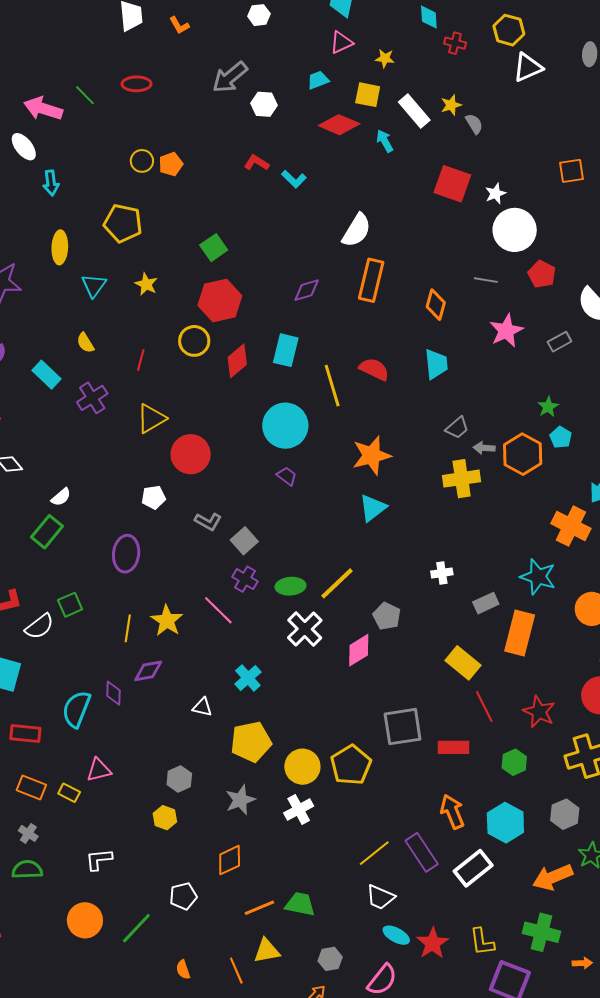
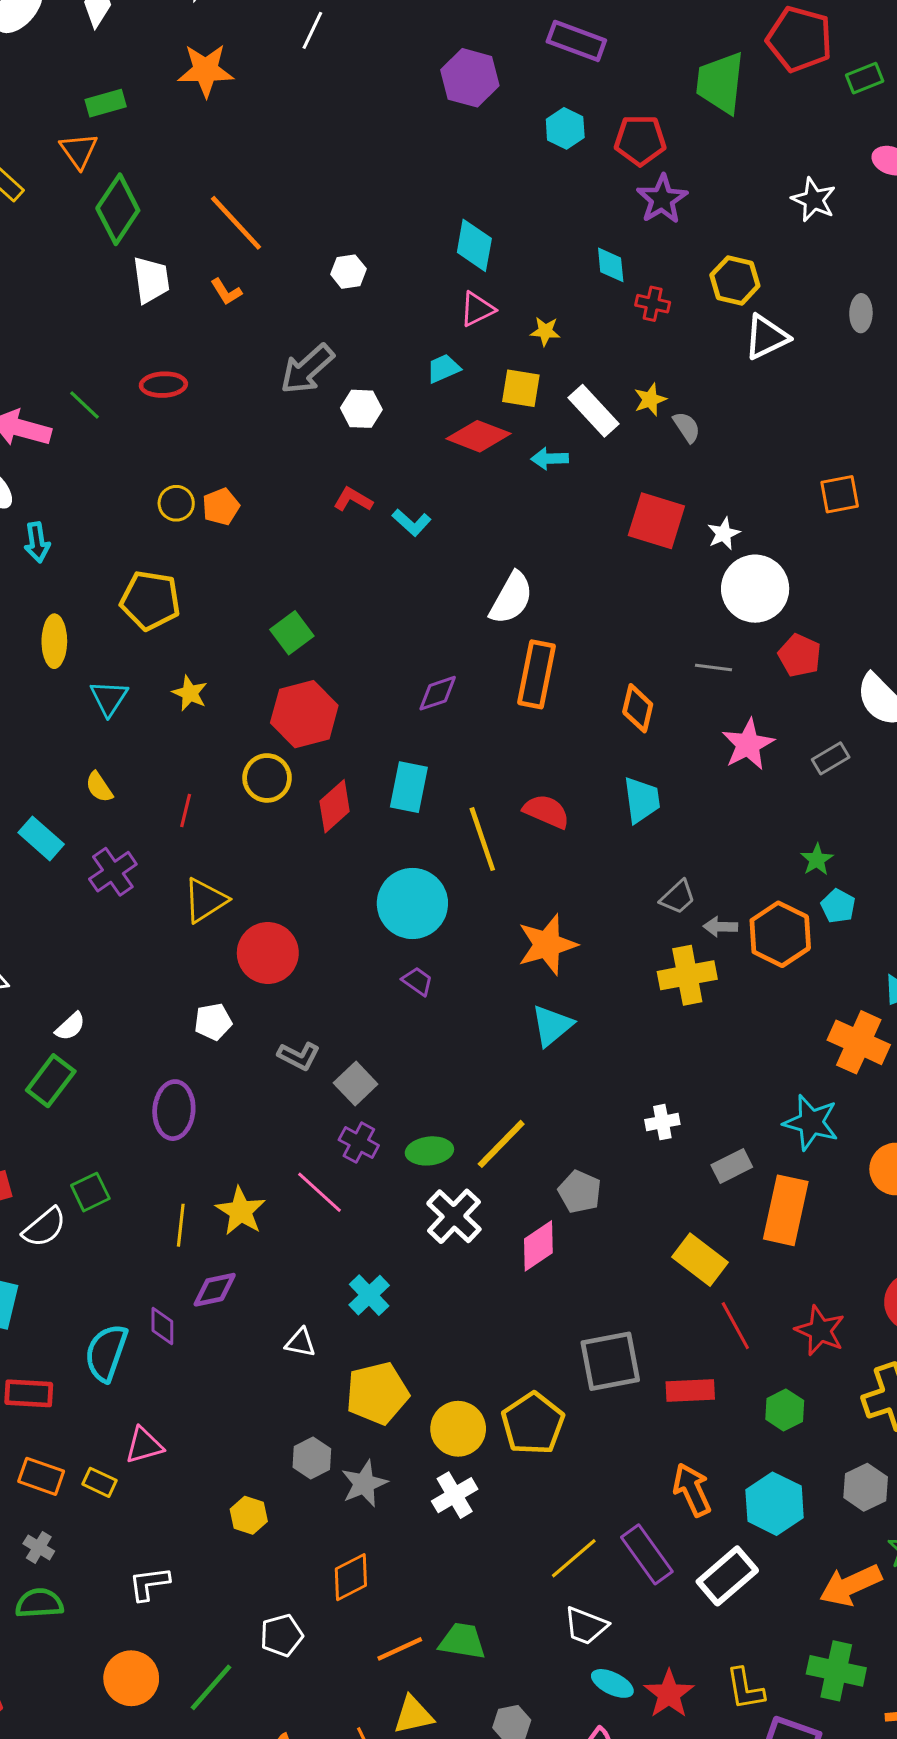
cyan arrow: (385, 141) -> (550, 459), turned -60
gray hexagon: (179, 779) -> (312, 1458), moved

